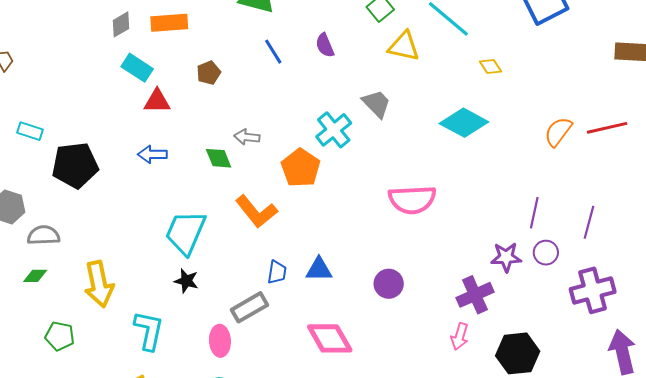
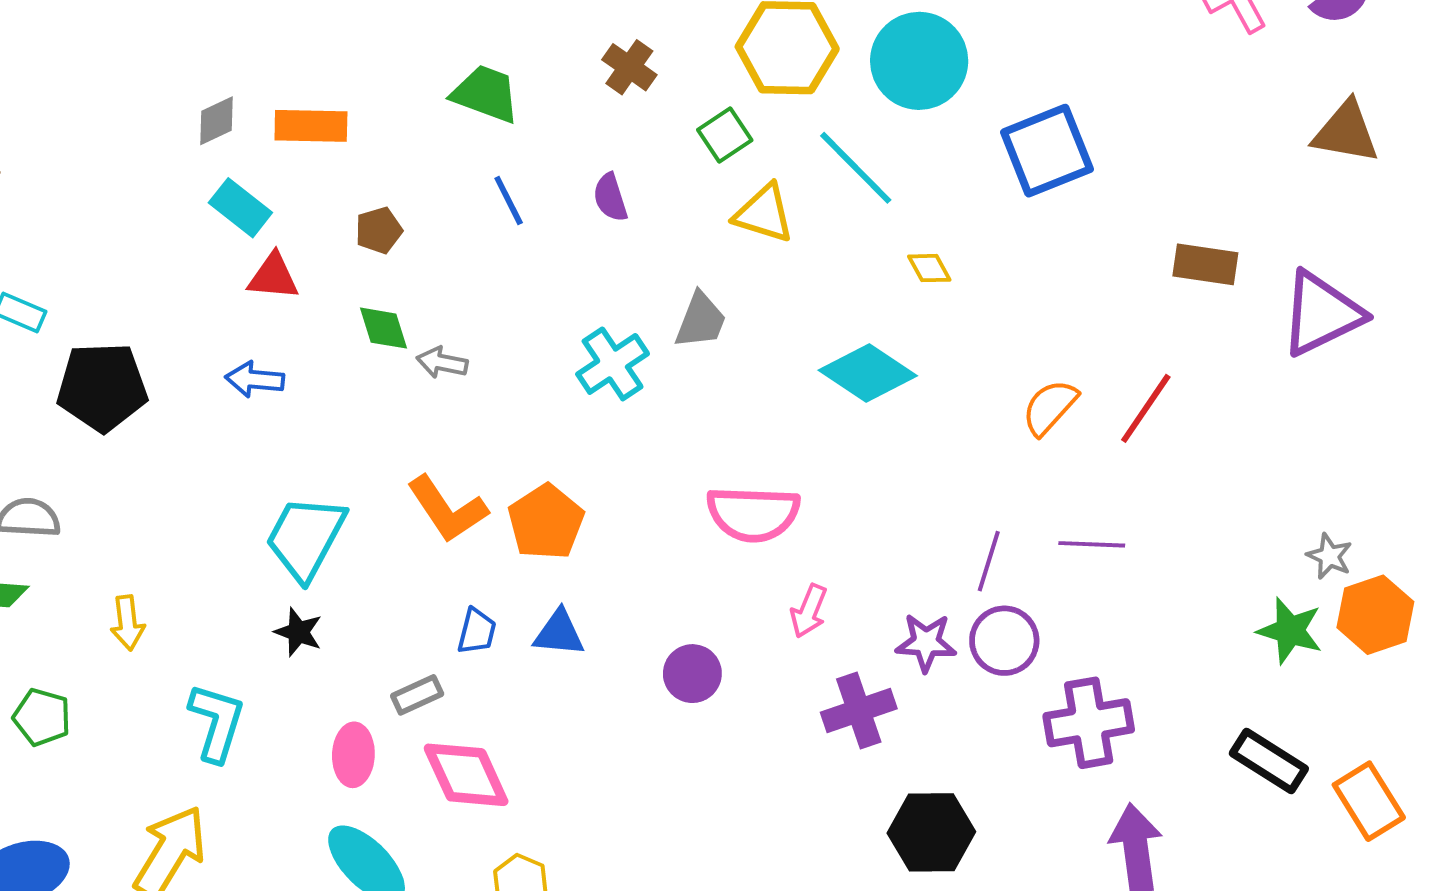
gray trapezoid: (376, 104) -> (701, 320), turned 60
red line: (607, 128) -> (1146, 408), turned -48
green diamond: (219, 158) -> (383, 328), moved
orange pentagon: (301, 168) -> (546, 522), moved
purple line: (589, 222) -> (1092, 544), moved, turned 72
purple circle: (546, 253) -> (1004, 641), size x1.4
yellow arrow: (99, 284) -> (127, 623), size x0.6
gray rectangle: (250, 307) -> (417, 695), size x0.7
pink arrow: (460, 336) -> (809, 611), moved
pink diamond: (330, 338) -> (466, 775), moved

